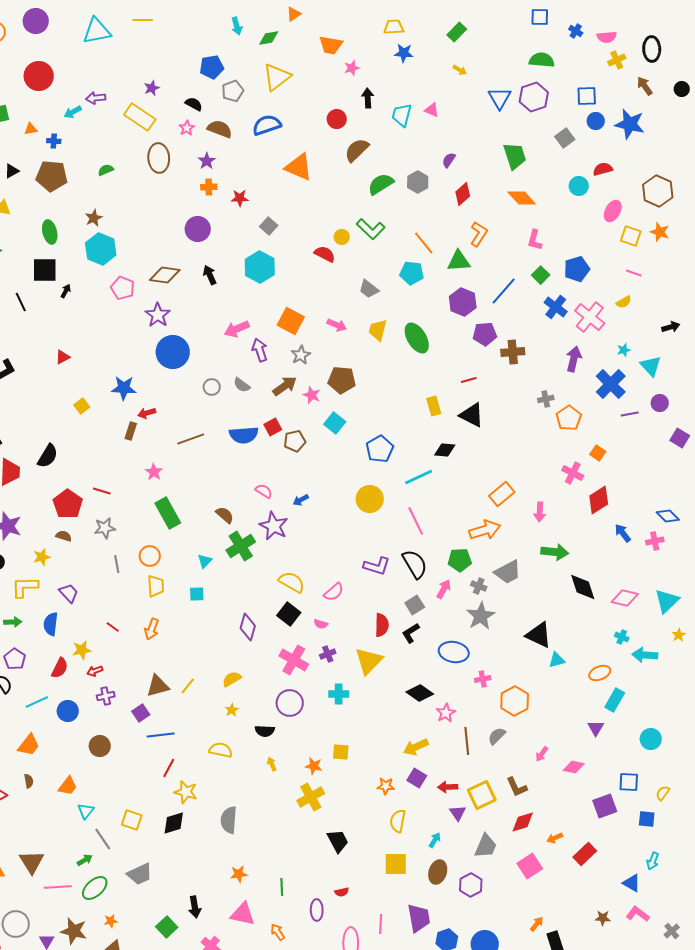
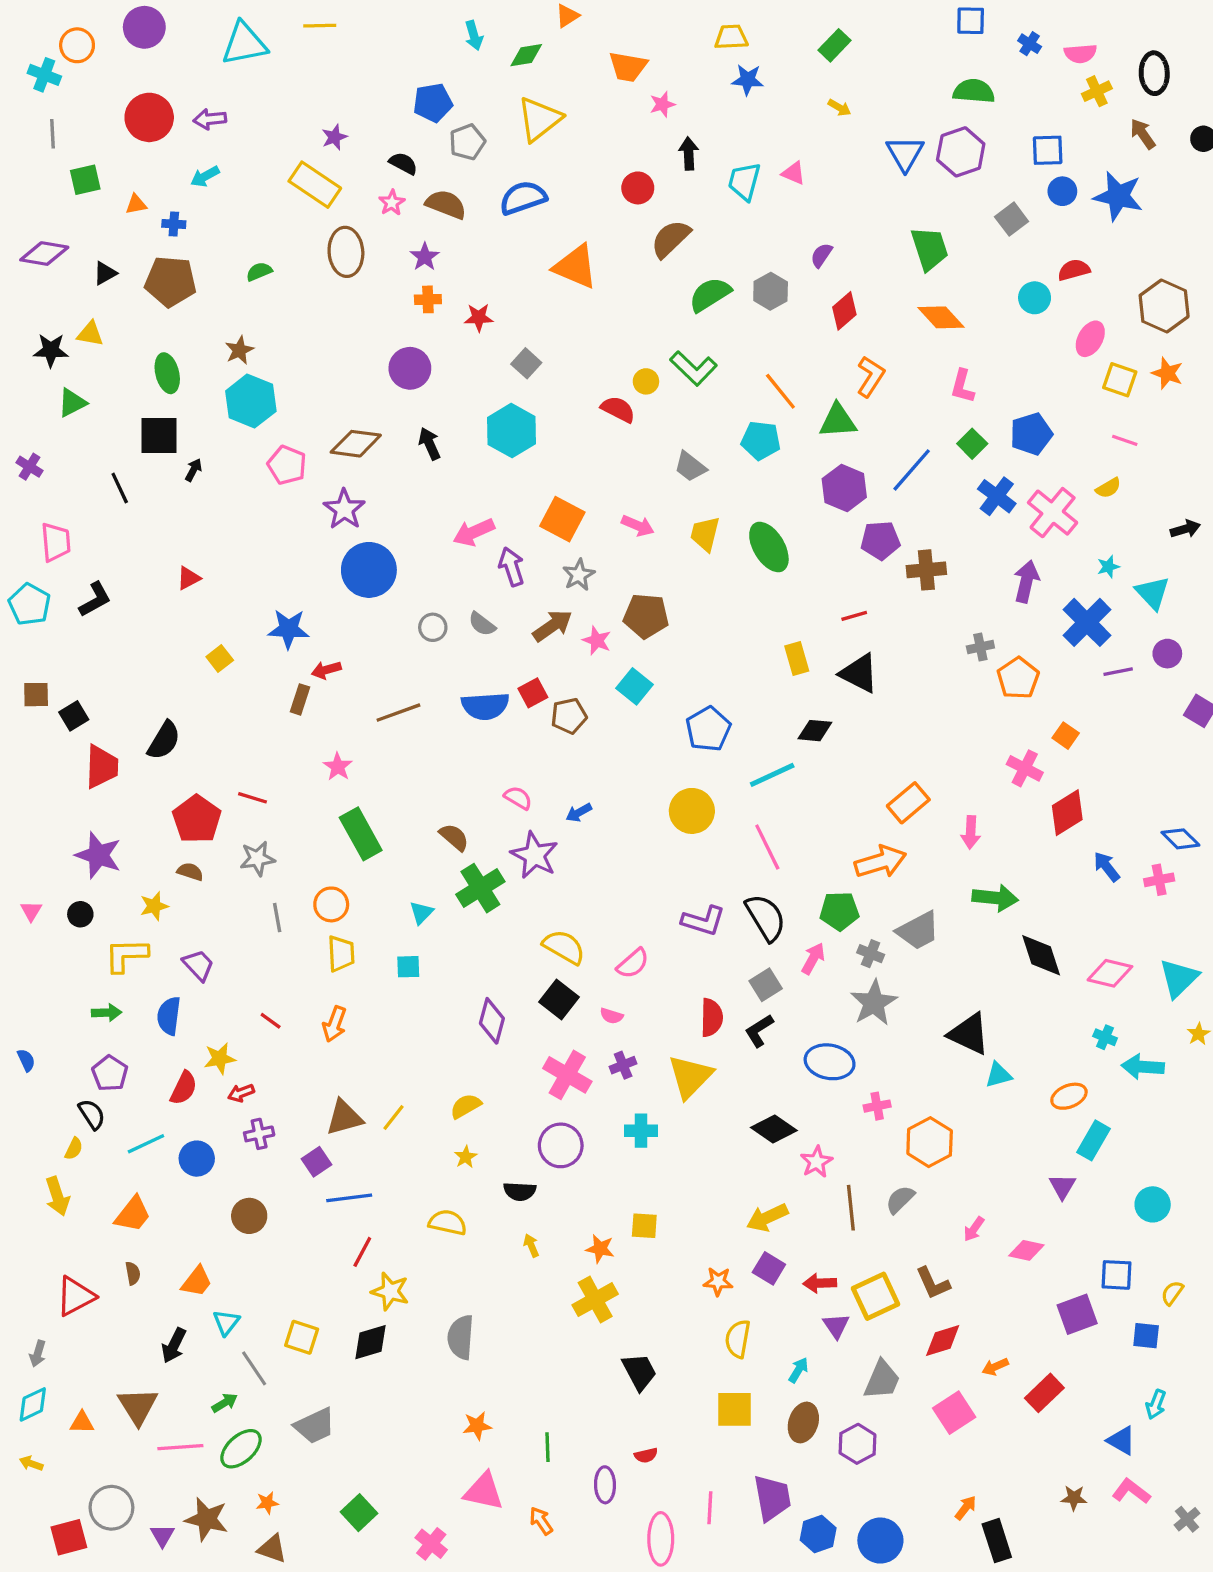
purple arrow: (96, 98) -> (210, 119), moved
black arrow: (195, 907) -> (174, 1345), moved, turned 35

